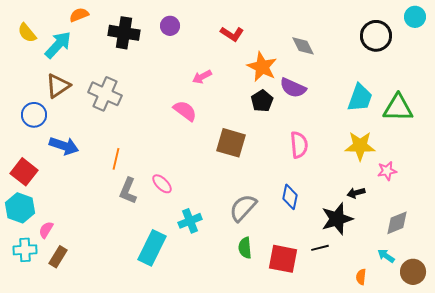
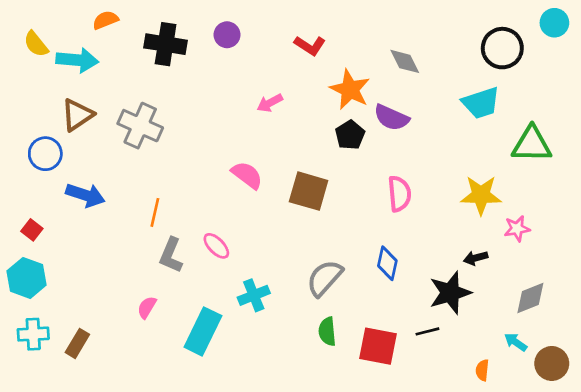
cyan arrow: (58, 45) -> (77, 60), turned 52
cyan trapezoid: (360, 98) -> (481, 103), moved, turned 52
pink semicircle: (185, 111) -> (247, 175), moved
red square: (24, 172) -> (32, 230), size x0.6
pink semicircle: (46, 230) -> (147, 307), moved

